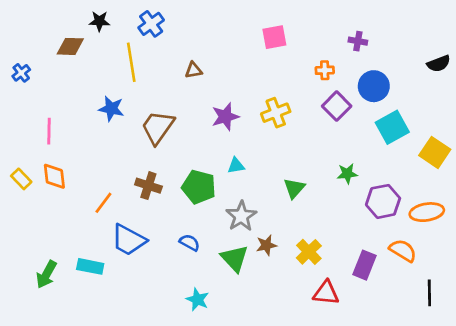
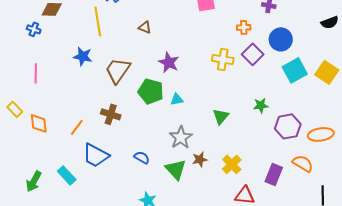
brown triangle: (194, 70) -> (145, 27), turned 32
blue cross: (21, 73) -> (34, 29), moved, turned -32
yellow cross: (276, 113) -> (223, 59), moved, turned 30
purple star: (225, 117) -> (169, 62), turned -30
yellow square: (435, 152) -> (327, 72), moved
orange diamond: (54, 176) -> (39, 123), moved
green pentagon: (199, 187) -> (151, 91), moved
cyan rectangle: (90, 266) -> (67, 175), turned 36

